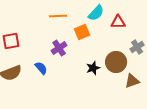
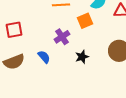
black star: (93, 68) -> (82, 57), moved

